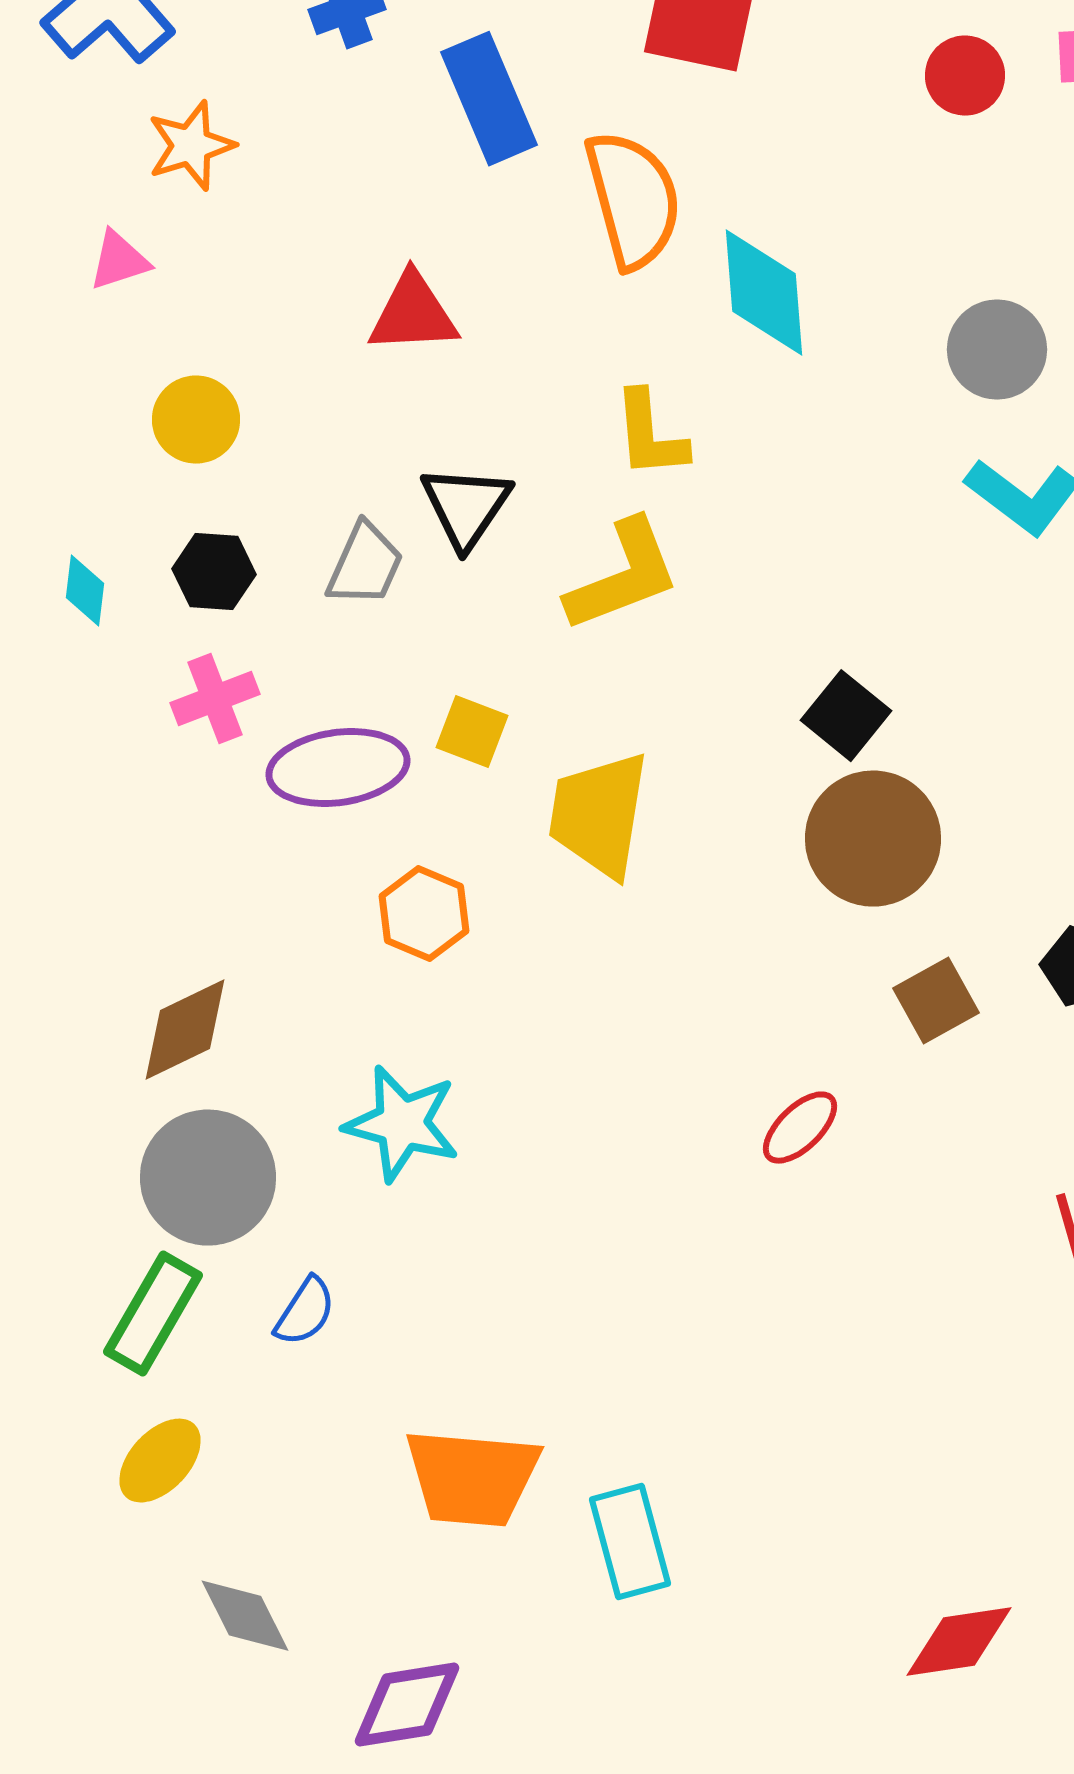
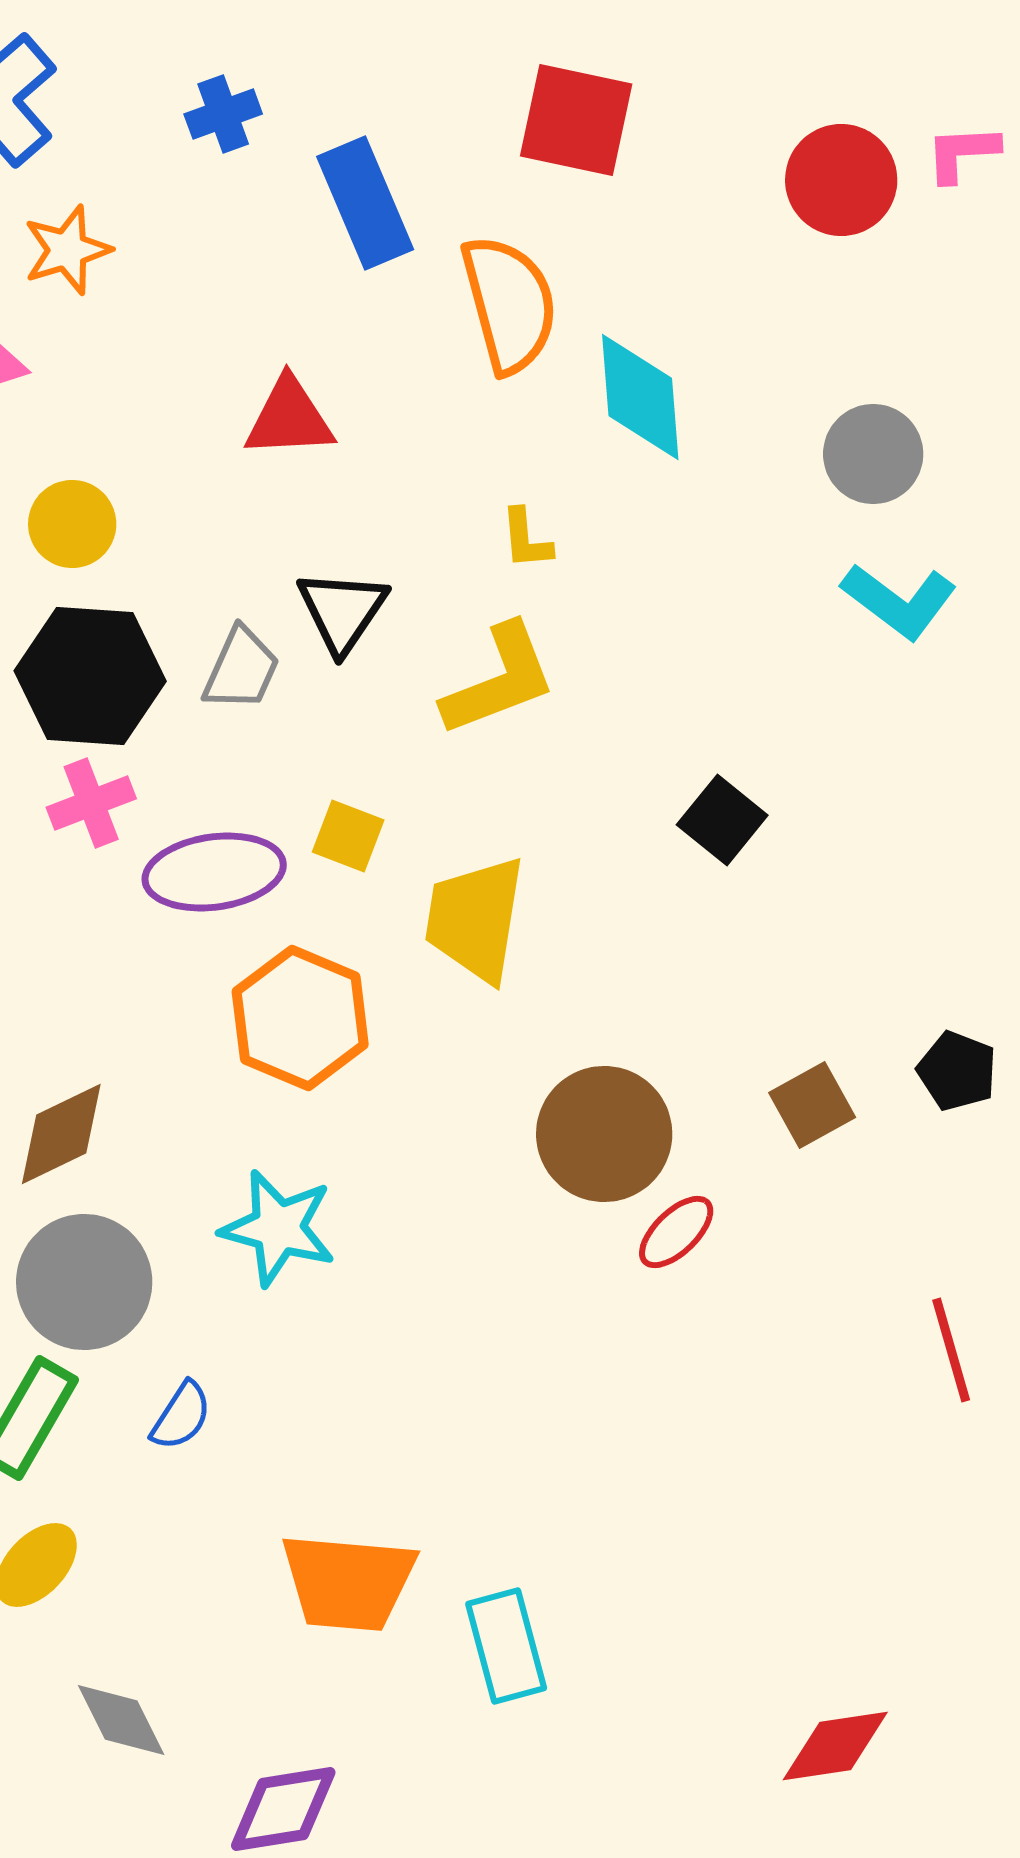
red circle: (965, 76) -> (841, 180), size x1.4
yellow L-shape: (650, 435) -> (526, 539), size x0.7
black hexagon: (214, 572) -> (90, 676), size x1.8
brown circle: (873, 839) -> (604, 1134), moved
orange hexagon: (424, 914) -> (300, 1018), size x1.5

